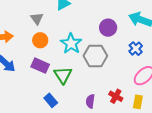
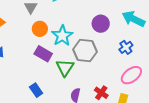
orange circle: (40, 40) -> (40, 29), moved
purple rectangle: (40, 66) -> (43, 54), moved
green triangle: (63, 75) -> (65, 68), moved

